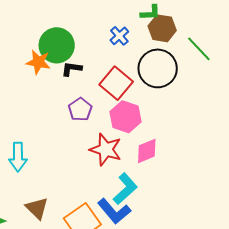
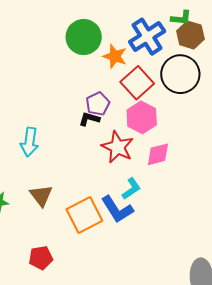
blue cross: (119, 36) -> (147, 37), size x1.8
orange star: (38, 62) -> (115, 56), moved
black L-shape: (72, 69) -> (89, 119), moved
cyan L-shape: (125, 189) -> (131, 189), size x0.7

